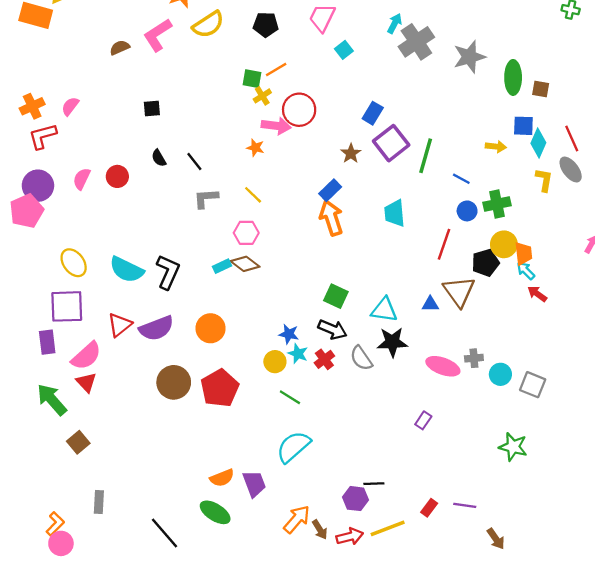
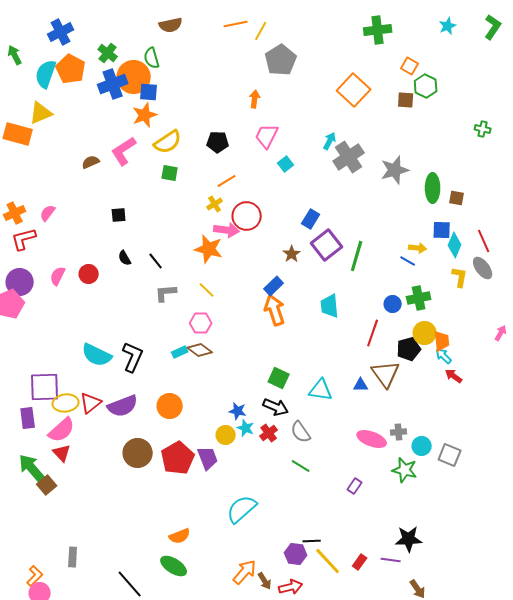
green square: (252, 79) -> (170, 173), moved
orange star: (255, 148) -> (209, 249), size x1.8
blue line: (461, 179) -> (408, 261), moved
yellow ellipse: (74, 263) -> (66, 403), moved, turned -60
black star: (392, 342) -> (409, 539), moved
green line: (290, 397) -> (301, 466), moved
brown square: (78, 442) -> (47, 485), moved
green star: (513, 447) -> (405, 470), moved
purple trapezoid: (254, 484) -> (208, 458), moved
yellow line: (388, 528) -> (328, 561), moved, turned 68

